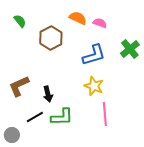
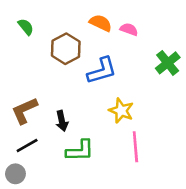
blue L-shape: (94, 55) -> (102, 71), moved
black line: (35, 117) -> (27, 145), moved

